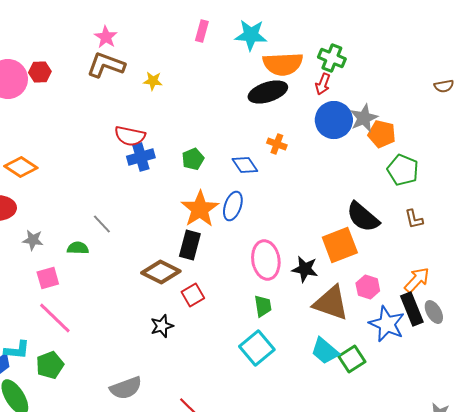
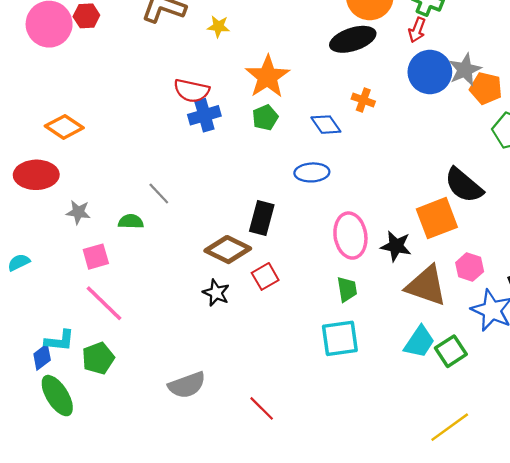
blue ellipse: (233, 206) -> (312, 172), turned 68
orange star: (200, 209) -> (267, 77), moved
black star: (162, 326) -> (216, 293), moved, turned -30
cyan square: (257, 348) -> (340, 338), turned 32
cyan trapezoid: (325, 351) -> (419, 342), turned -96

